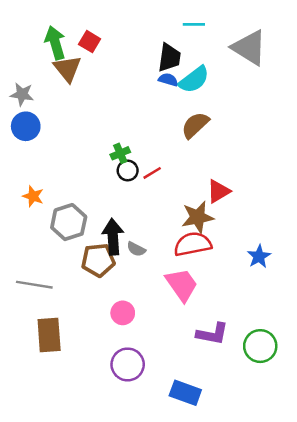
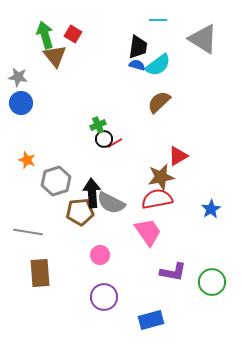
red line: (152, 173) -> (115, 143), moved
gray semicircle: (136, 249) -> (111, 203), size x1.8
blue rectangle: (185, 393) -> (151, 320), turned -35

